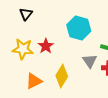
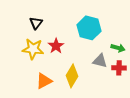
black triangle: (26, 14) -> (36, 23), moved
gray triangle: (90, 61) -> (100, 61), turned -42

